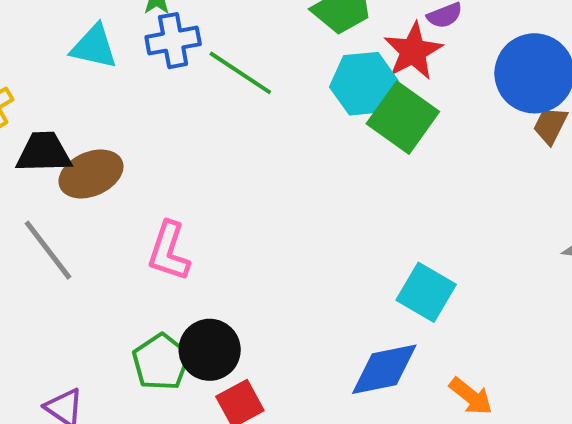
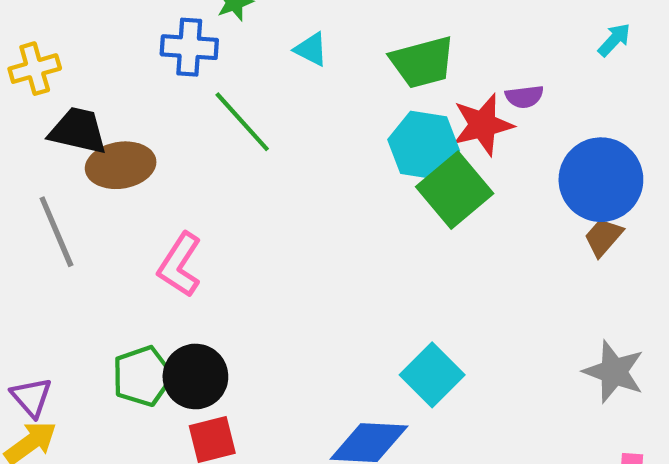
blue cross: (173, 41) -> (189, 47), moved
cyan triangle: (94, 47) -> (311, 49), moved, size x0.7
green line: (240, 73) -> (242, 122), moved

